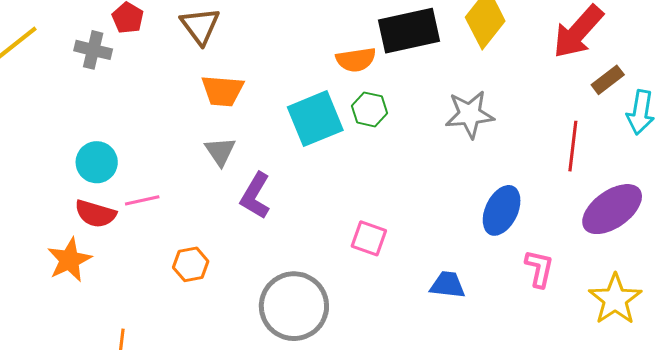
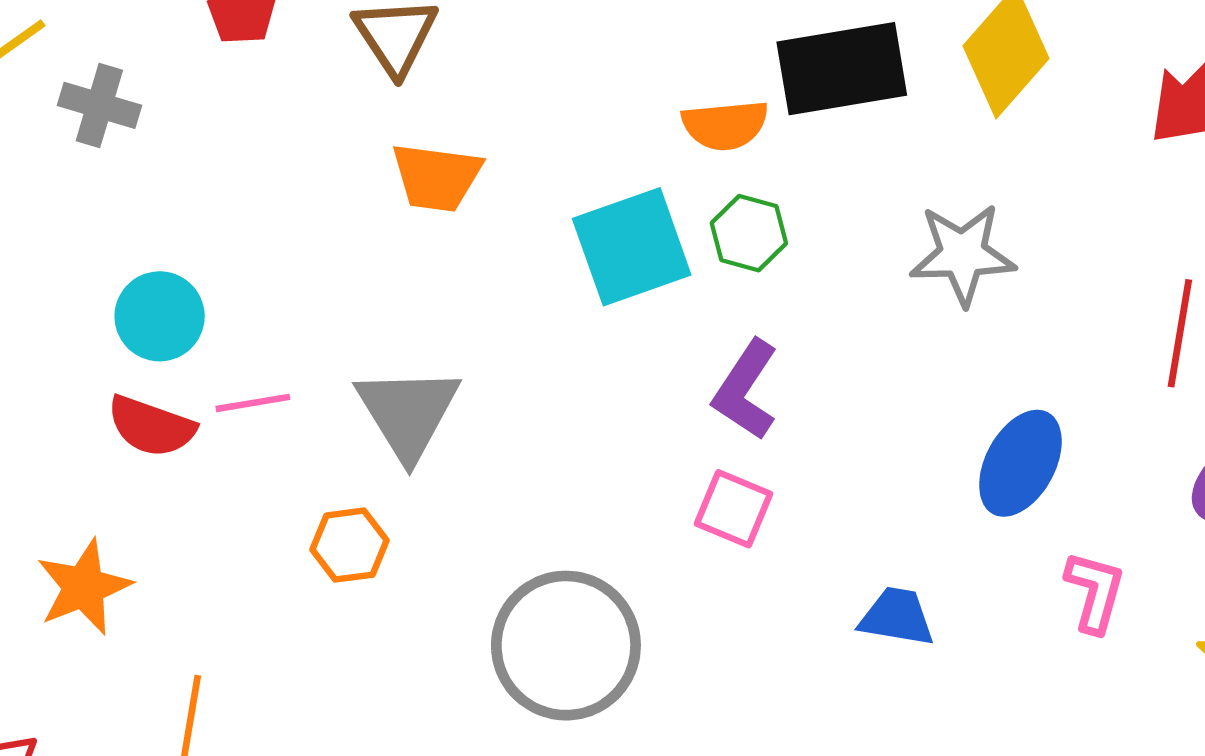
gray cross: (93, 50) -> (99, 105), moved
gray triangle: (220, 151) -> (408, 413), moved, size x1.6
purple L-shape: (255, 196) -> (746, 390), moved
orange star: (69, 260) -> (84, 587), moved

